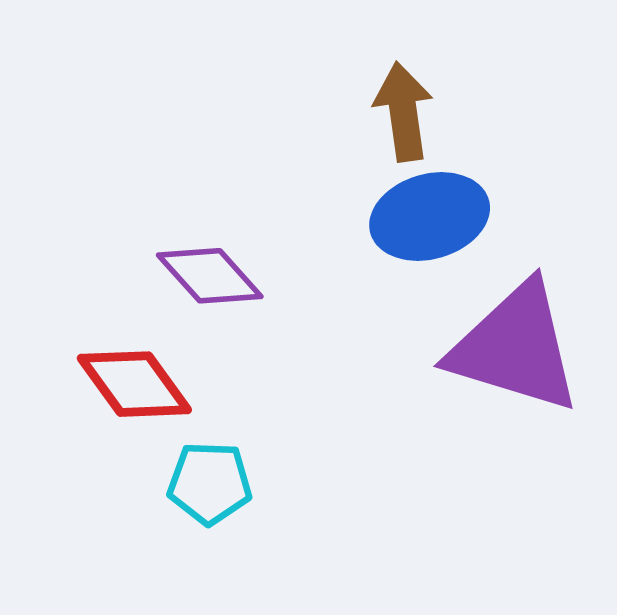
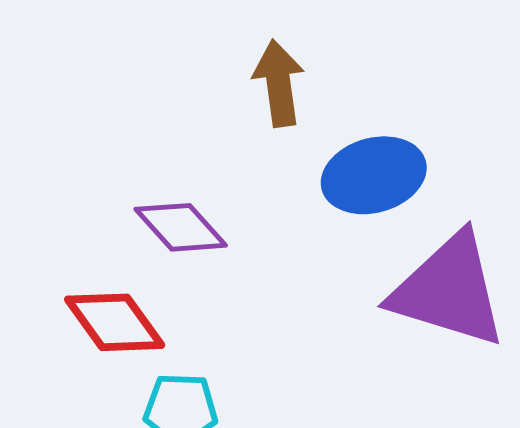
brown arrow: (403, 112) -> (279, 83), moved

